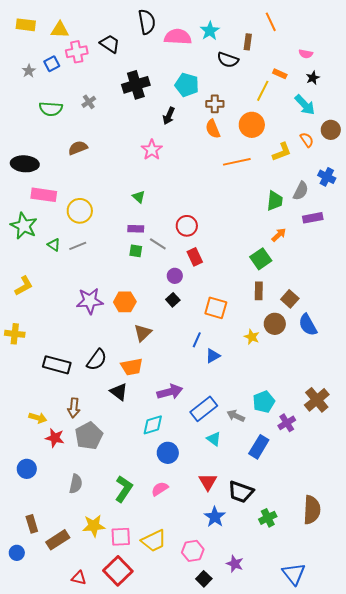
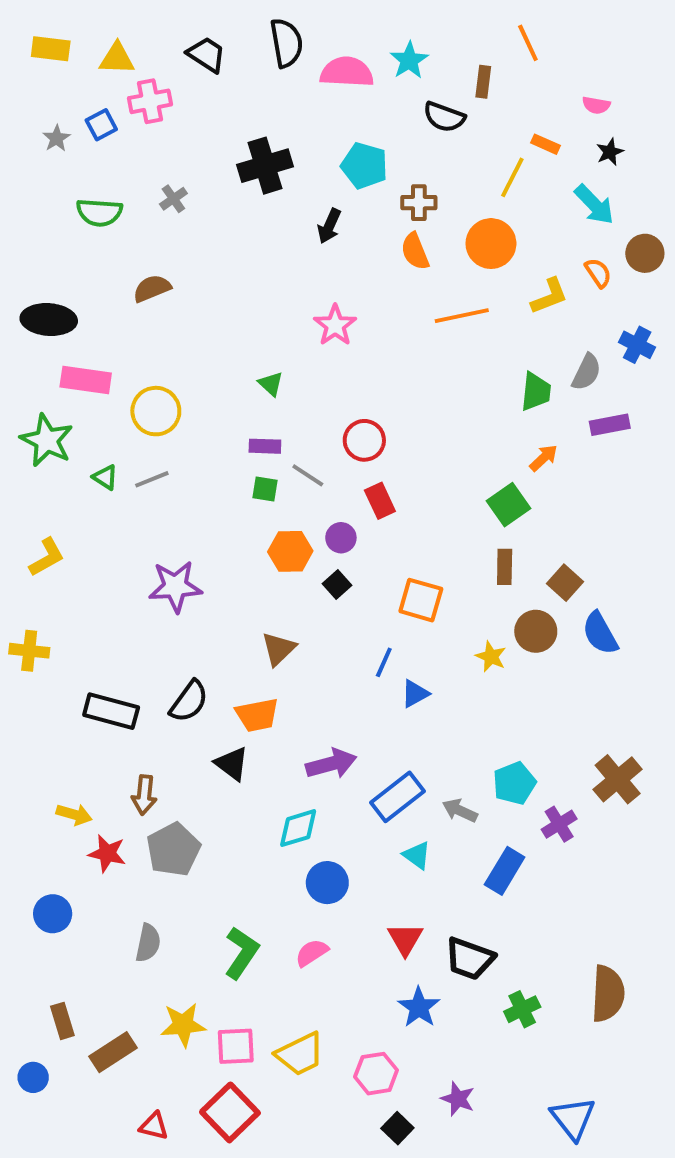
black trapezoid: (110, 44) -> (207, 55), moved
pink star: (152, 150) -> (335, 325), moved
orange hexagon: (125, 302) -> (290, 551), moved

